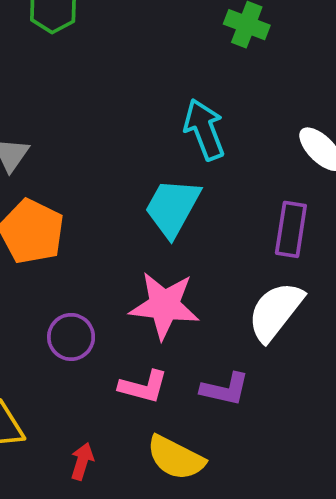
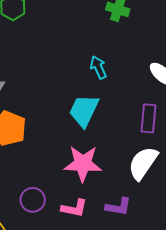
cyan arrow: (204, 129) -> (98, 67), size x0.7
purple circle: (71, 337) -> (33, 200), moved

